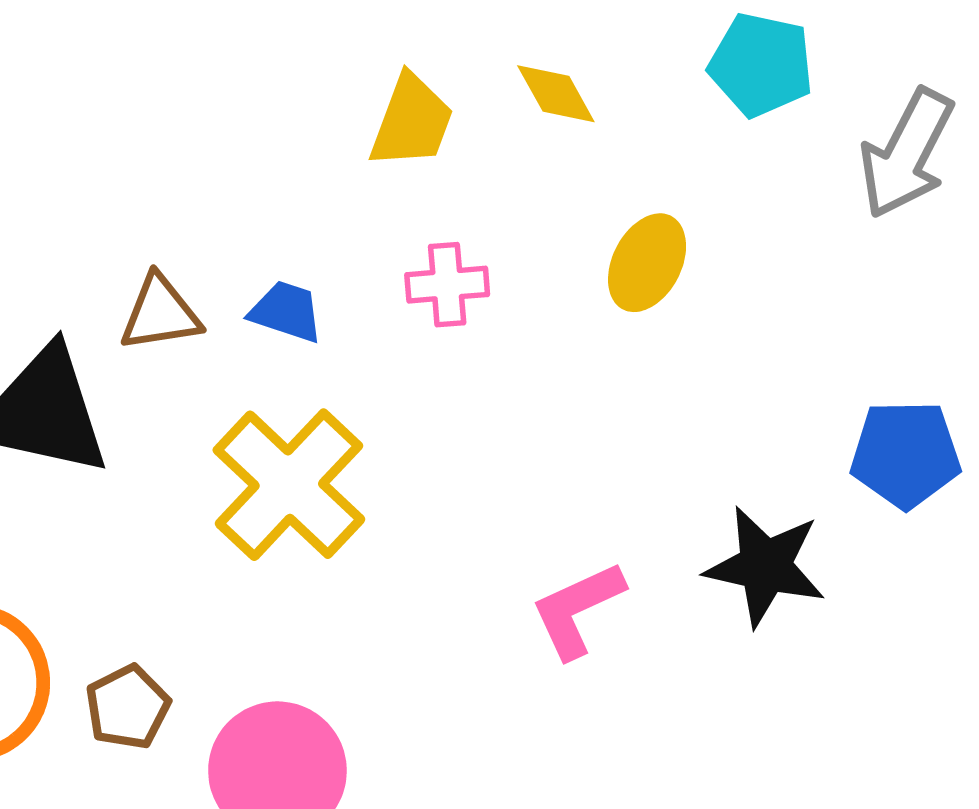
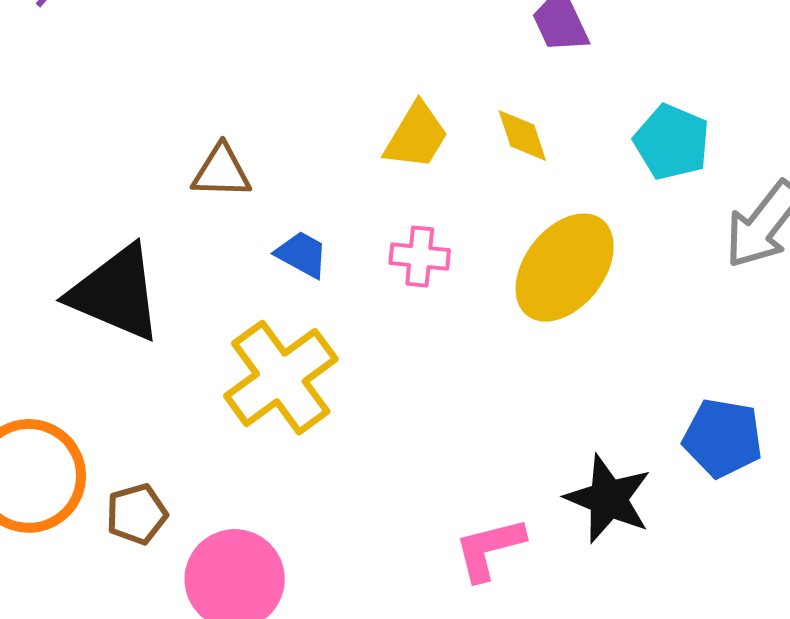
yellow ellipse: (647, 263) -> (565, 268), size x1.6
brown triangle: (160, 313) -> (222, 171), moved
pink L-shape: (577, 610) -> (489, 549), moved

